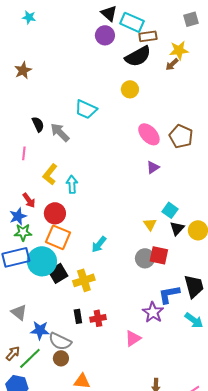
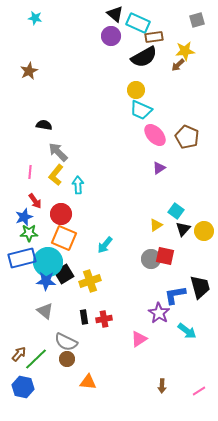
cyan trapezoid: (86, 109) -> (141, 110), moved
black semicircle: (38, 124) -> (44, 125), turned -56
gray arrow: (60, 132) -> (58, 152), moved
pink line: (24, 153) -> (30, 172), moved
yellow triangle: (150, 224) -> (156, 225), turned 32
gray triangle: (19, 312) -> (45, 311), moved
cyan arrow: (194, 320) -> (187, 331), moved
blue star: (40, 330) -> (46, 281), moved

